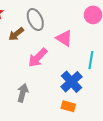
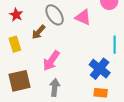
pink triangle: (64, 38) -> (83, 17), moved
pink arrow: (38, 58) -> (51, 61), moved

